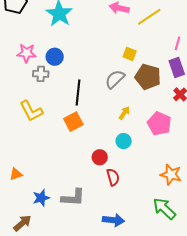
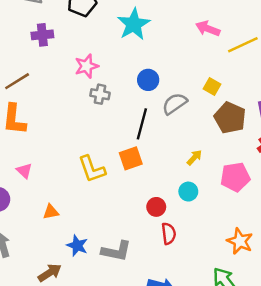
pink star: (27, 53) -> (87, 66), turned -30
blue circle: (55, 57) -> (148, 80), moved
gray semicircle: (115, 79) -> (175, 104), moved
yellow L-shape: (31, 111) -> (92, 169), moved
pink pentagon: (159, 124) -> (235, 177), turned 30
blue star: (41, 198) -> (77, 245), turned 30

